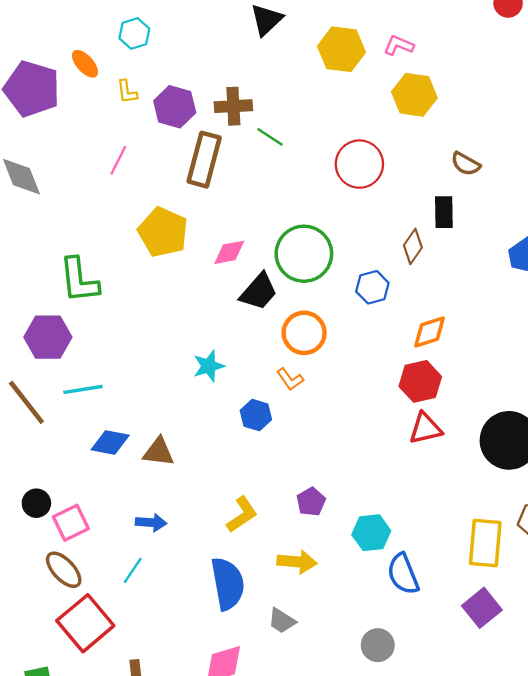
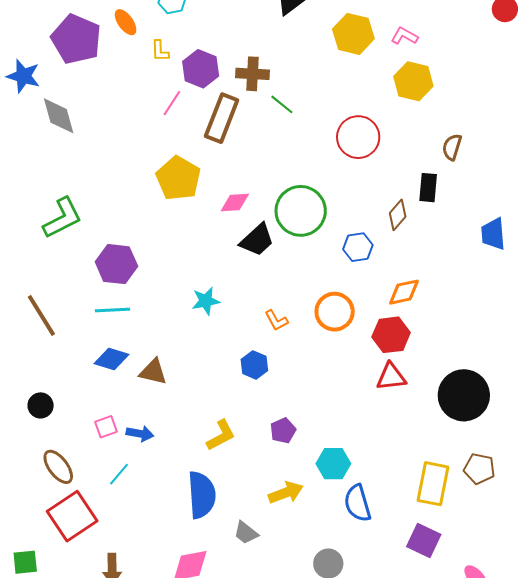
pink line: (118, 160) -> (172, 103), moved
brown semicircle: (466, 164) -> (452, 147), turned 72
green L-shape: (79, 280) -> (62, 218), moved, turned -117
orange circle: (304, 333) -> (335, 312), moved
purple hexagon: (48, 337) -> (116, 264), moved
cyan line: (83, 389) -> (113, 310), moved
blue hexagon: (256, 415) -> (254, 365), moved
pink square: (71, 523) -> (106, 427), moved, size x0.7
yellow arrow: (297, 562) -> (286, 493), moved, turned -32
purple square: (482, 608) -> (424, 541), turned -32

